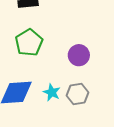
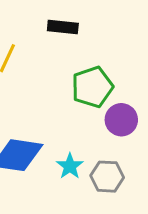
green pentagon: (29, 43) -> (92, 87), moved

